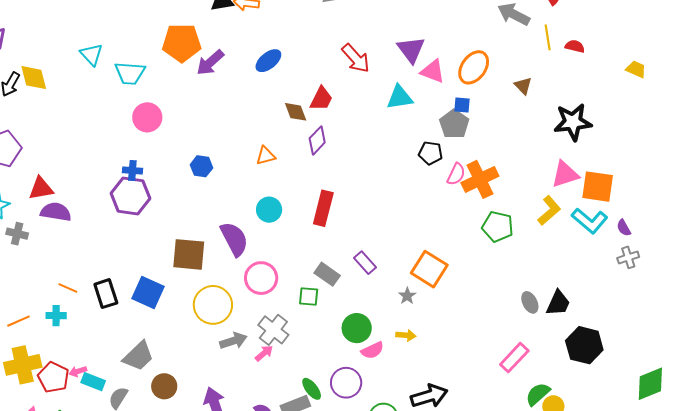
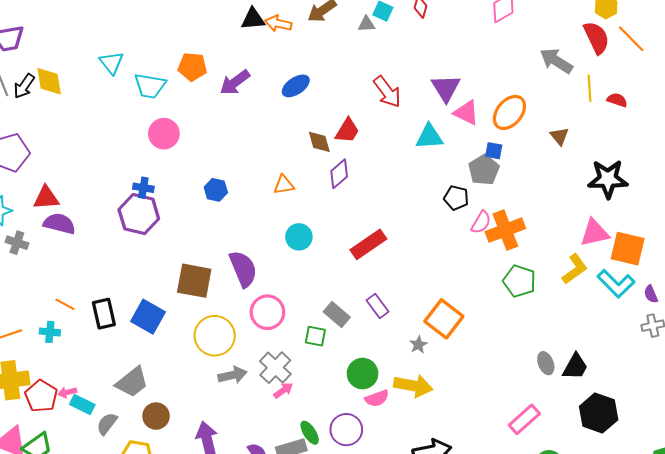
orange pentagon: (182, 43) -> (192, 67), moved, size x0.7
red rectangle: (323, 208) -> (368, 244), moved, turned 36
cyan circle: (269, 210) -> (299, 237), moved
yellow arrow: (406, 335) -> (413, 386), size x1.8
pink arrow: (264, 353) -> (283, 390), moved

